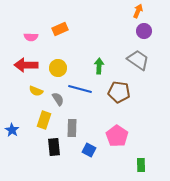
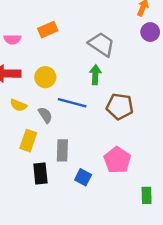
gray trapezoid: (138, 60) -> (101, 44), moved

